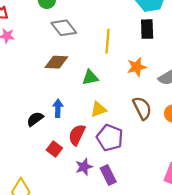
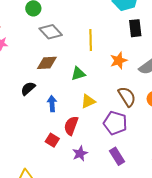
black rectangle: (147, 29) -> (135, 28), moved
black semicircle: (35, 119) -> (28, 89), moved
purple pentagon: (110, 138) -> (115, 123), moved
purple rectangle: (108, 175) -> (117, 156), moved

